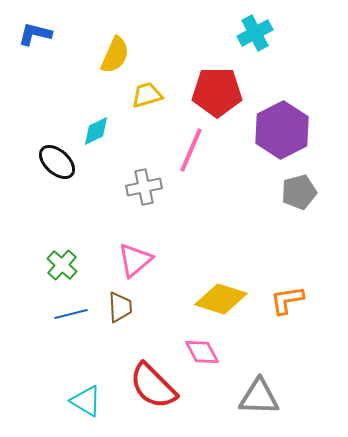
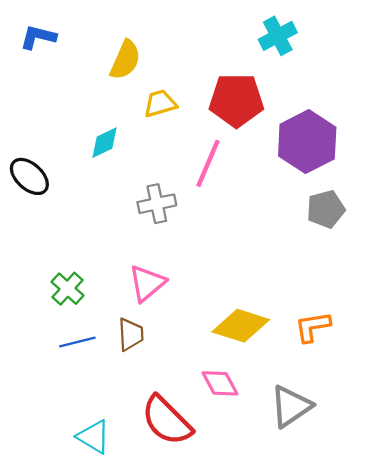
black ellipse: (57, 162) -> (29, 176), moved
gray triangle: (259, 397) -> (291, 406), moved, turned -36

